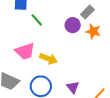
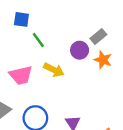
yellow arrow: (49, 59) -> (54, 70), moved

